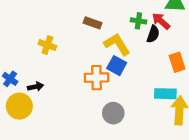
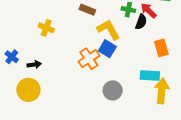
orange cross: (96, 78) -> (89, 59), turned -35
yellow circle: (19, 106) -> (28, 90), moved
gray circle: (113, 113) -> (113, 90), moved

